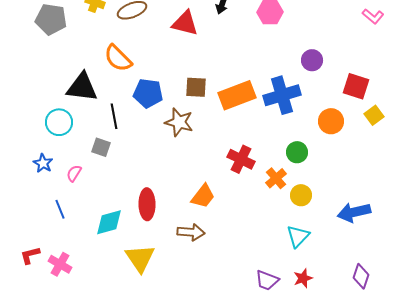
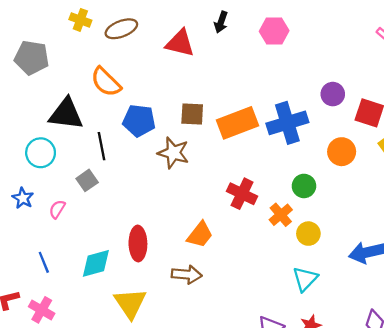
gray pentagon: (51, 19) -> (32, 58), moved
purple circle: (312, 60) -> (333, 94), moved
gray square: (101, 147) -> (87, 180), turned 36
blue line: (60, 209) -> (44, 262), moved

